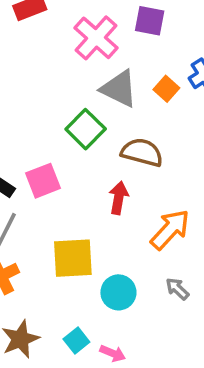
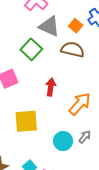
brown semicircle: (142, 152) -> (73, 49), moved
gray arrow: (177, 289) -> (85, 137), turned 88
cyan circle: (118, 292) -> (63, 141), moved

